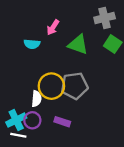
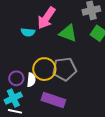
pink arrow: (53, 27) -> (46, 18), size x1.6
purple circle: (32, 120) -> (16, 78), moved
purple rectangle: (62, 122) -> (53, 100), size x1.6

